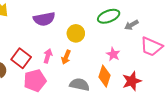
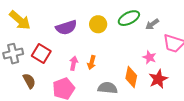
yellow circle: (76, 33) -> (98, 24), moved
pink star: (113, 54) -> (149, 57), moved
red square: (21, 58) -> (41, 53), moved

